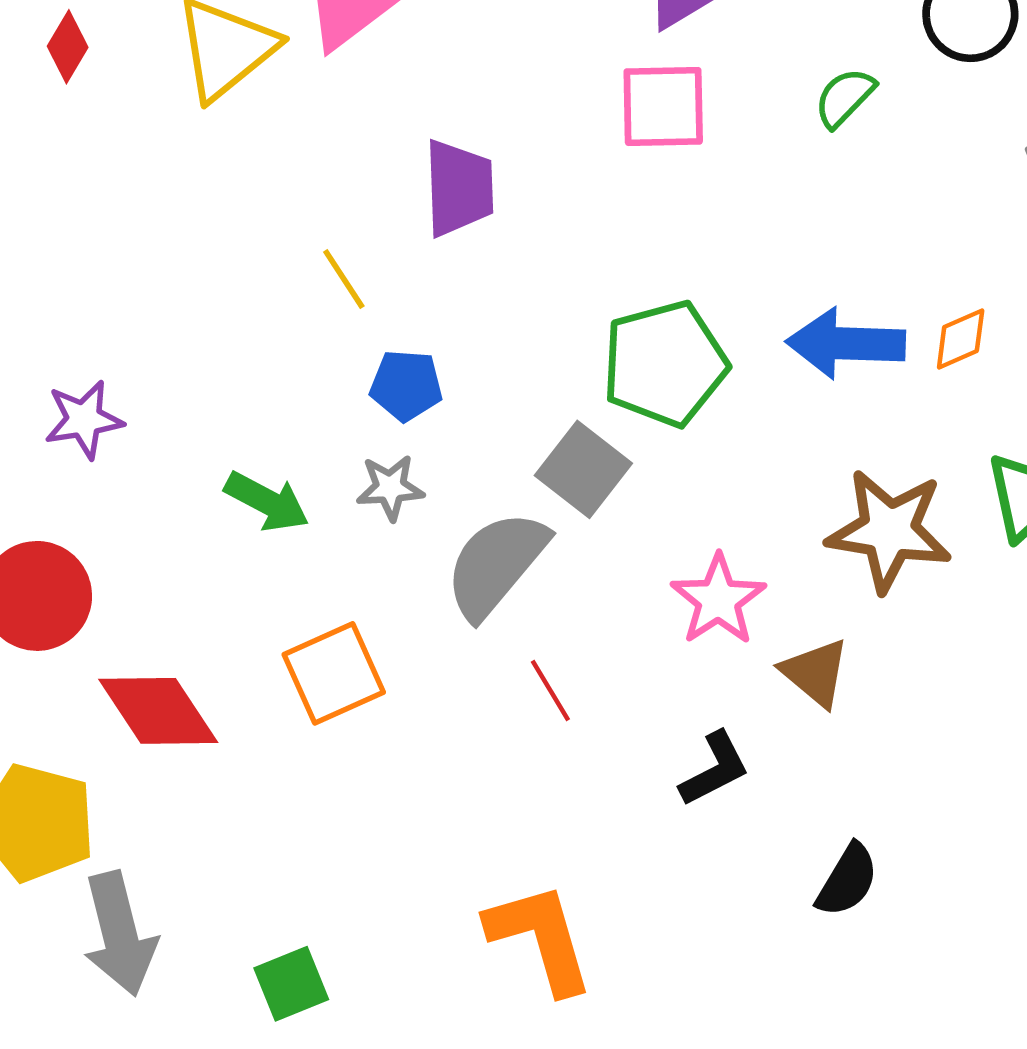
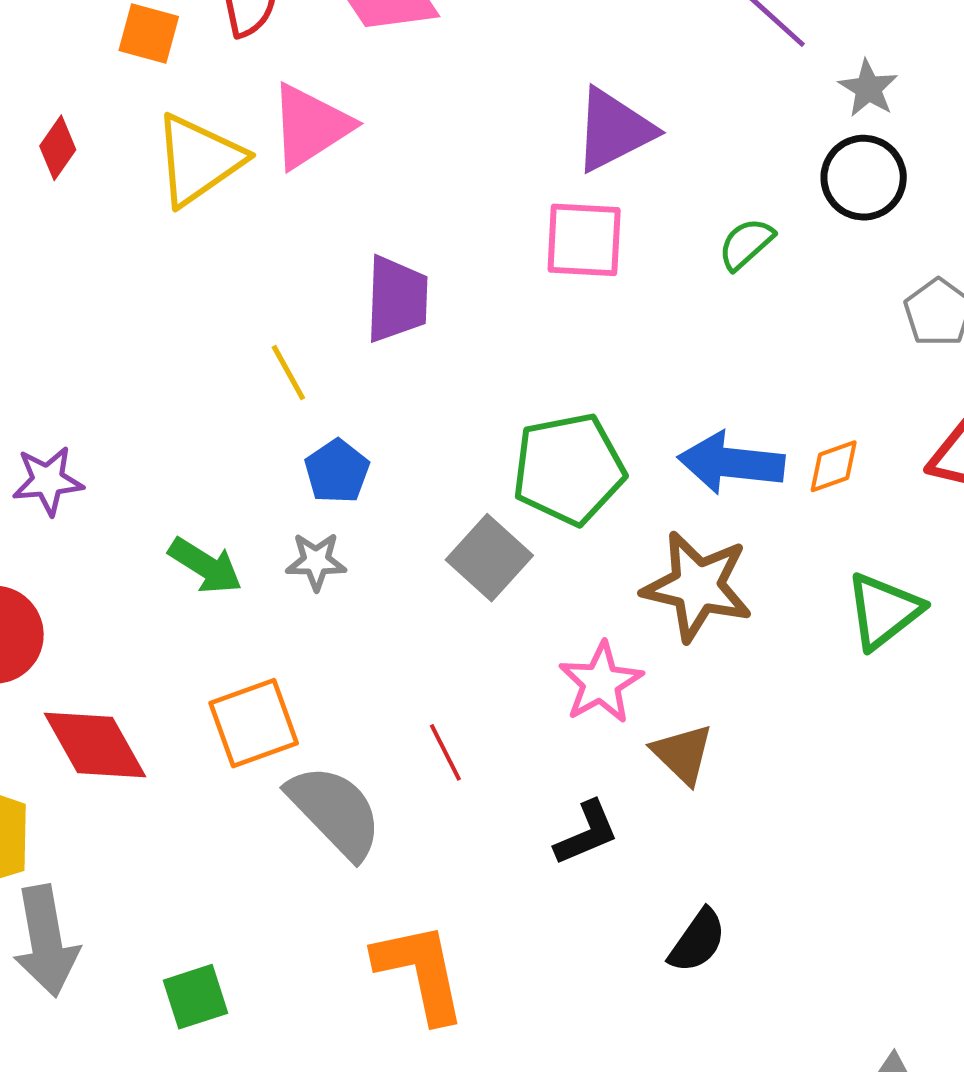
blue pentagon: (406, 385) -> (337, 471), turned 30
brown star: (889, 531) -> (697, 586), moved
gray semicircle: (496, 564) -> (335, 811), moved, turned 92

